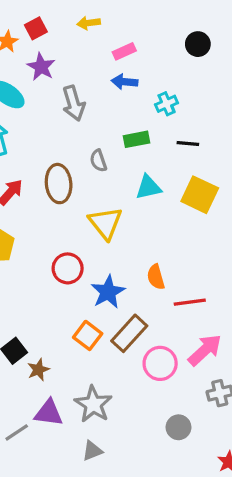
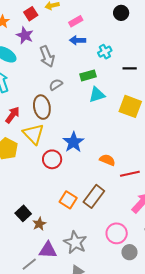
red square: (36, 28) -> (31, 14), moved
black line: (188, 144) -> (130, 68), moved
gray semicircle: (98, 161) -> (56, 85), moved, turned 80
cyan triangle: (148, 187) -> (97, 95), moved
yellow triangle: (105, 223) -> (34, 134), moved
orange semicircle: (156, 277) -> (107, 160), turned 133
blue star: (108, 292) -> (73, 142), moved
pink circle: (160, 363) -> (117, 233), moved

